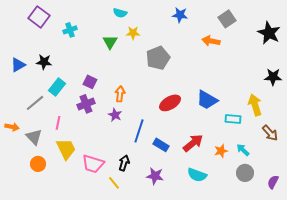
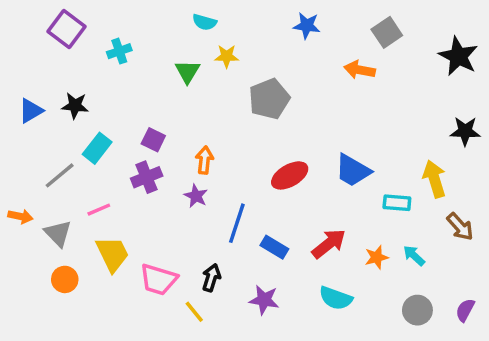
pink line: (58, 123) -> (99, 210), turned 56
gray circle: (245, 173) -> (417, 310), moved

